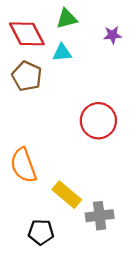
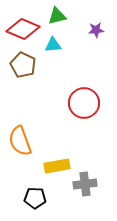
red diamond: (27, 34) -> (23, 29), turned -40
yellow rectangle: (67, 195) -> (57, 166), turned -50

